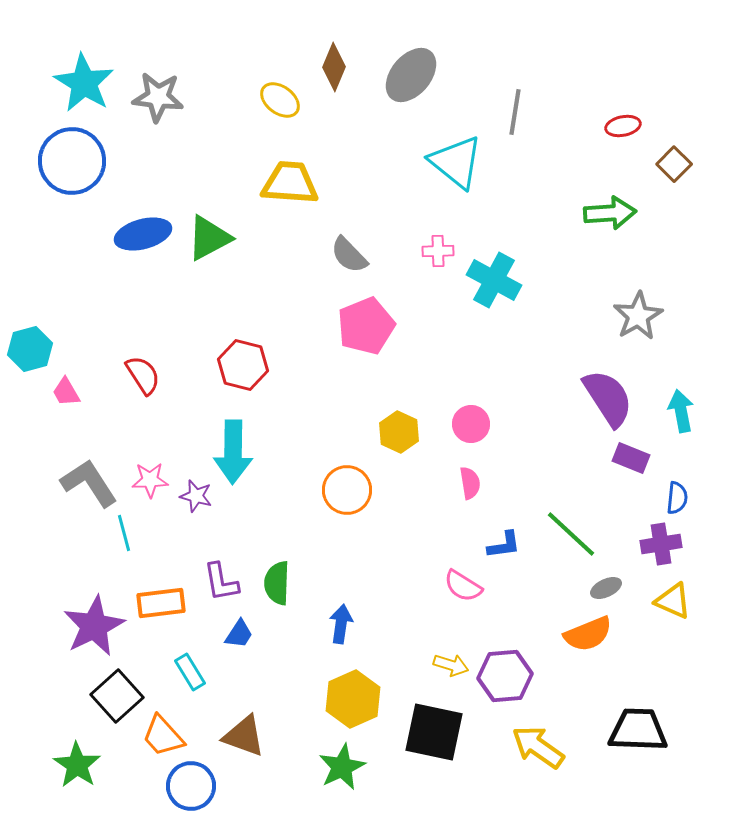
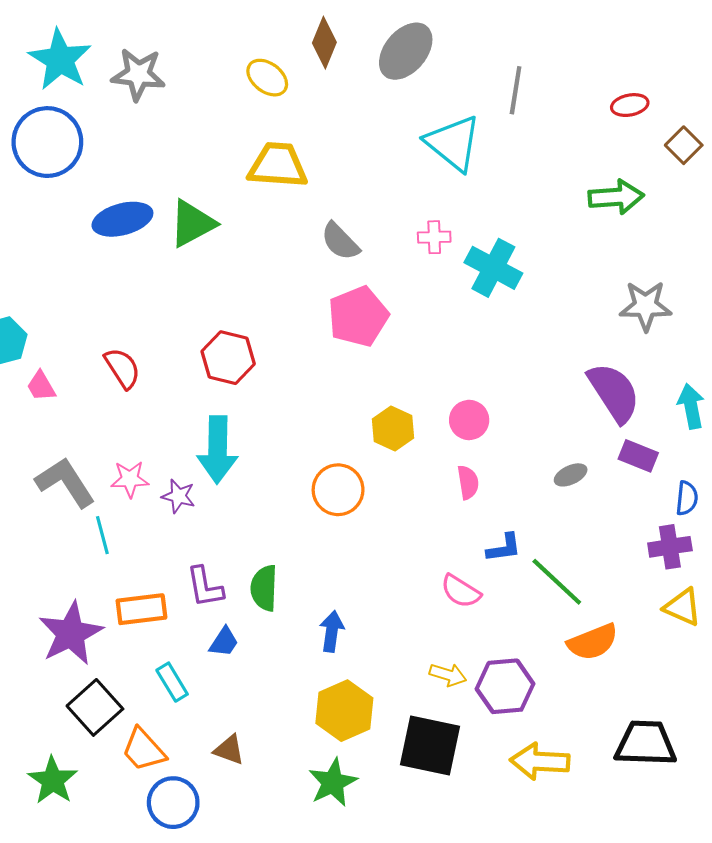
gray star: (638, 316) -> (646, 306), turned 30
green line: (571, 534) -> (557, 582), moved
gray ellipse: (606, 588) -> (571, 475), moved
brown triangle: (244, 736) -> (229, 750), size x0.7
yellow arrow: (538, 747) -> (540, 761), turned -32

